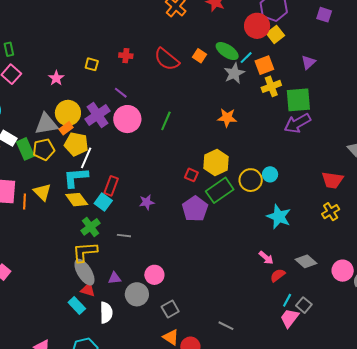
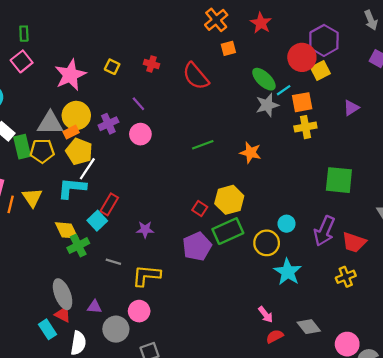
orange square: (200, 56) -> (228, 48), moved, turned 32
pink star: (56, 78) -> (70, 75), size x1.8
green square: (298, 100) -> (339, 180), moved
purple cross: (98, 115) -> (108, 124), size x0.7
pink circle: (127, 119) -> (140, 134), size x0.7
green line: (166, 121) -> (203, 145), moved, turned 36
purple arrow: (297, 123) -> (324, 231), moved, turned -48
yellow circle: (251, 180) -> (267, 243), moved
yellow diamond: (77, 200) -> (67, 230), moved
yellow L-shape: (85, 252) -> (146, 276), moved

